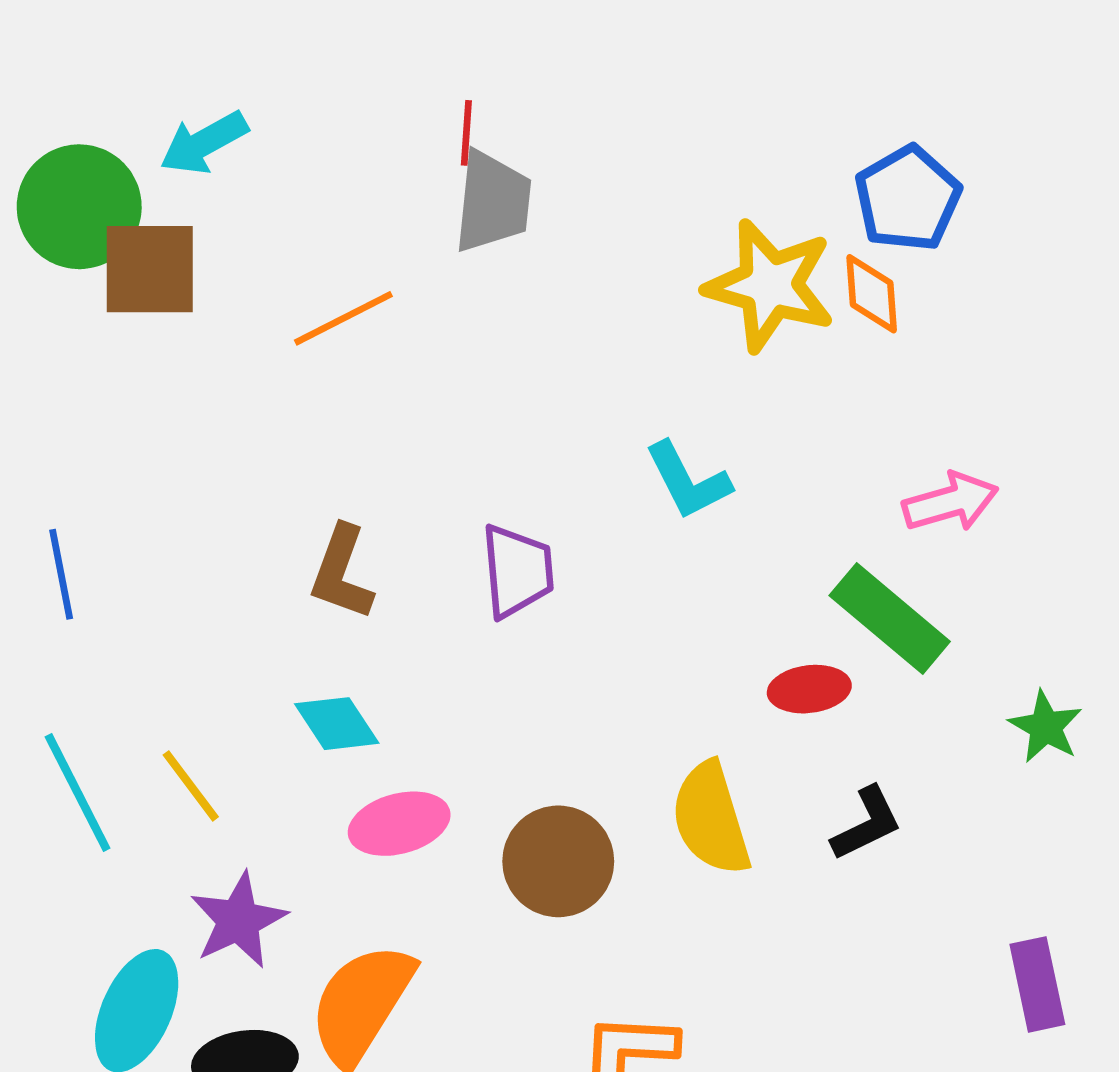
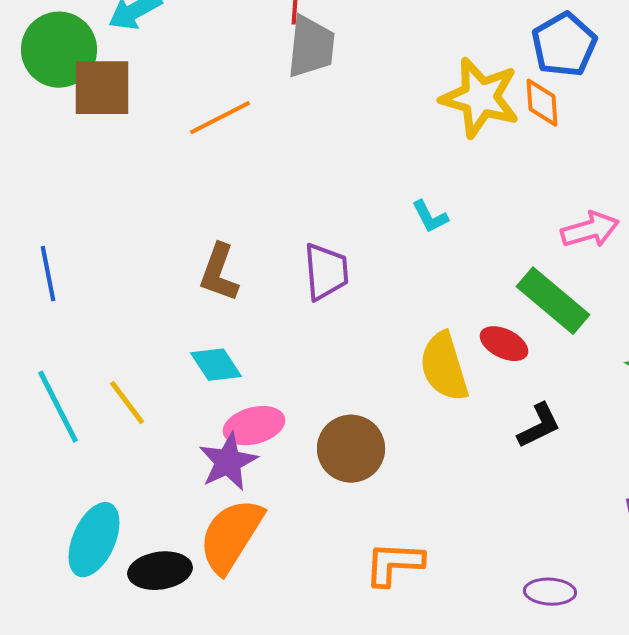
cyan L-shape: (688, 481) -> (430, 217), size x0.7
red ellipse: (809, 689) -> (504, 344), turned 33
yellow semicircle: (711, 819) -> (444, 367), moved
purple star: (238, 920) -> (228, 462), moved

